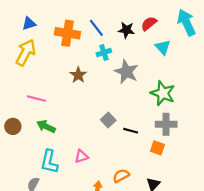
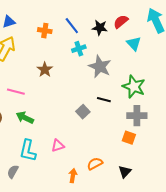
orange cross: (67, 33) -> (45, 31), size x0.6
brown star: (78, 75) -> (45, 70), moved
black line: (131, 131) -> (104, 100), moved

